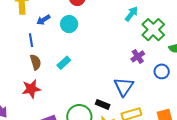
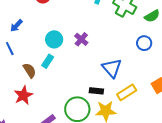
cyan circle: (69, 24) -> (54, 39), moved
purple cross: (138, 56) -> (81, 39), moved
brown semicircle: (36, 62) -> (30, 70), moved

